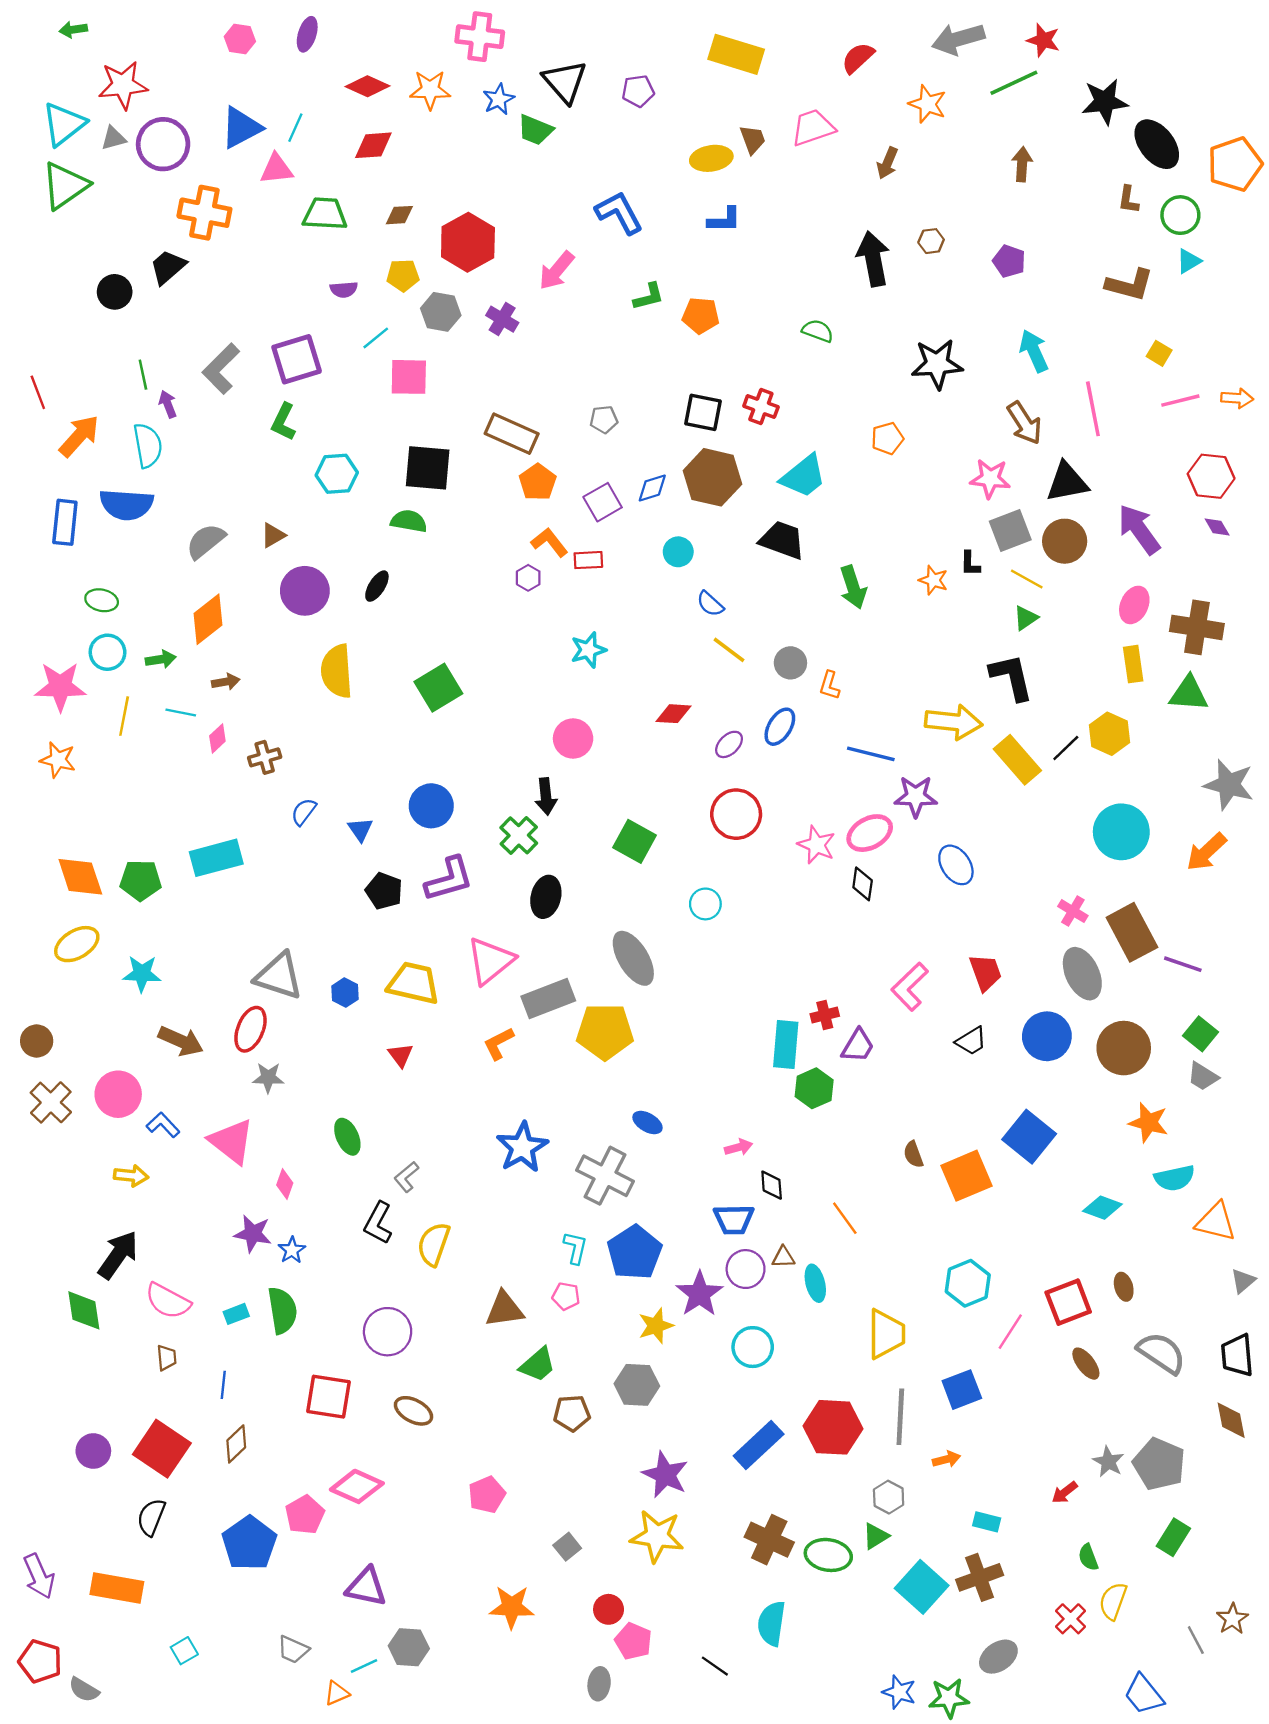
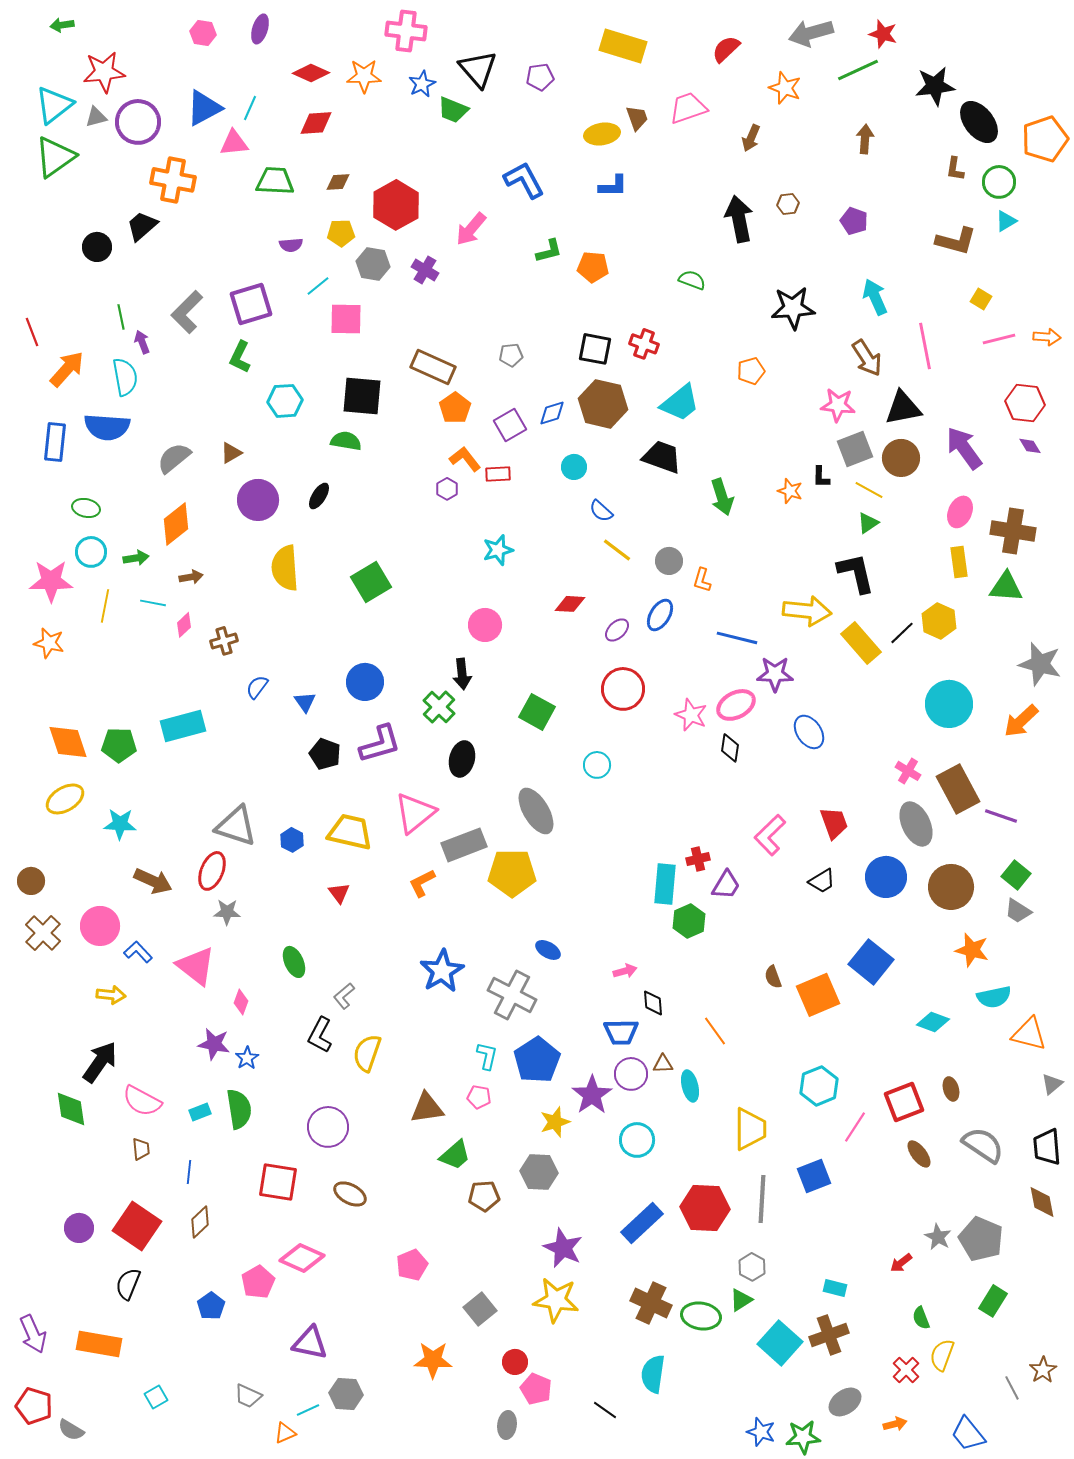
orange arrow: (946, 1459) -> (895, 1424), moved
blue pentagon: (249, 1543) -> (211, 1306), size x0.6
gray square: (567, 1547) -> (480, 1309), size x1.4

